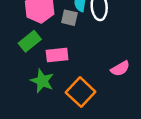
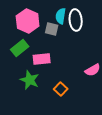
orange square: (81, 92) -> (61, 89), size x0.6

